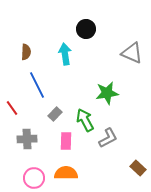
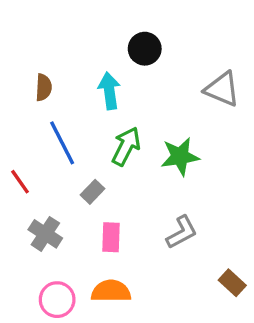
green arrow: (85, 120) -> (126, 146), moved, turned 55
gray cross: (27, 139) -> (45, 234), turned 36

